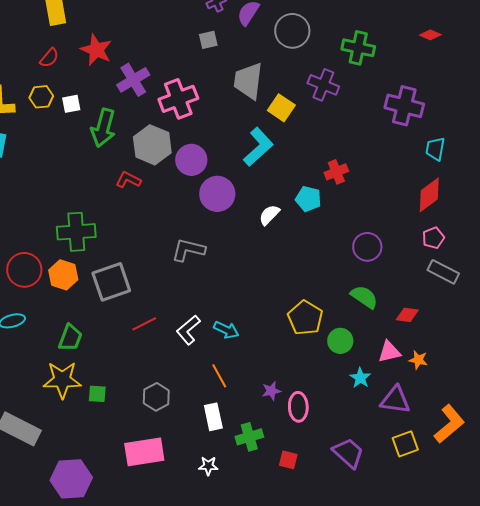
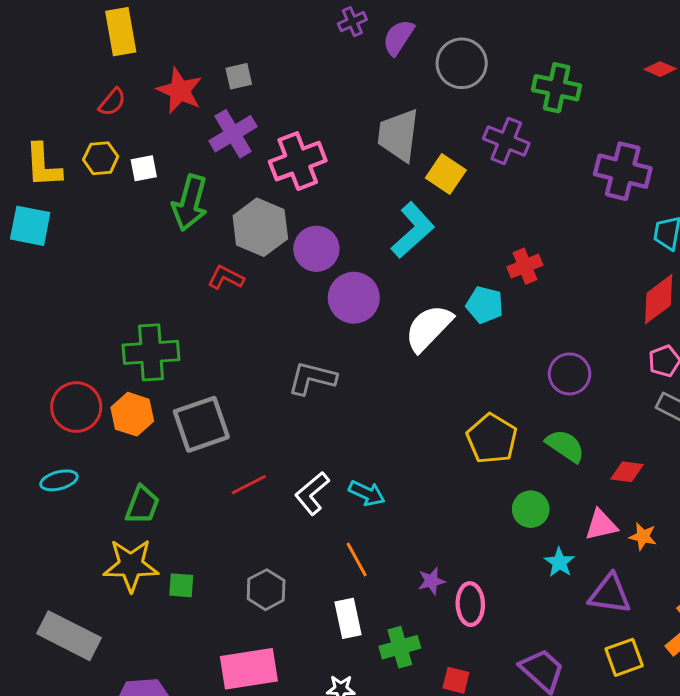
gray square: (208, 40) -> (239, 76), moved
white semicircle: (269, 215) -> (429, 328), size x1.6
yellow pentagon: (305, 318) -> (492, 439), moved

